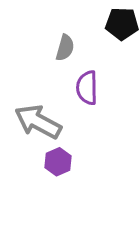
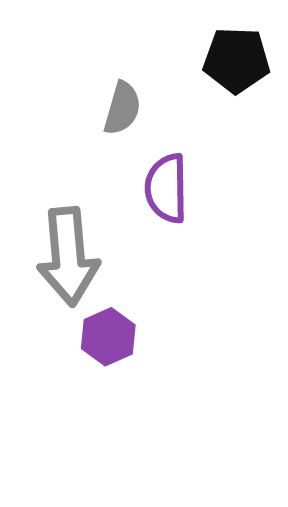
gray arrow: (38, 122) -> (68, 257), turned -123

